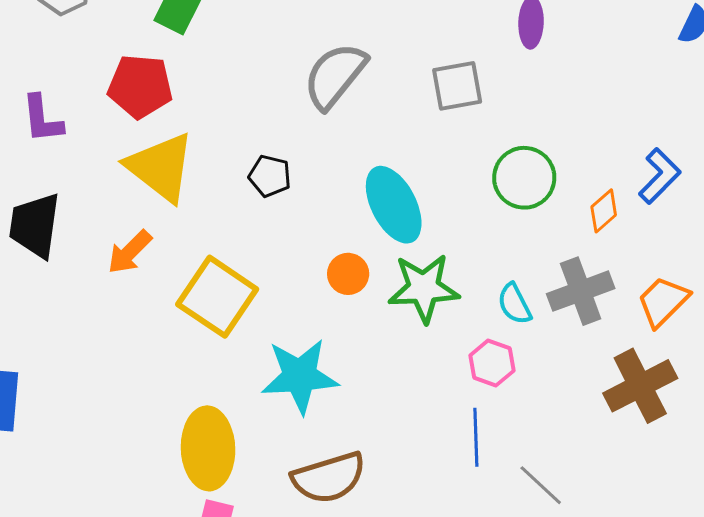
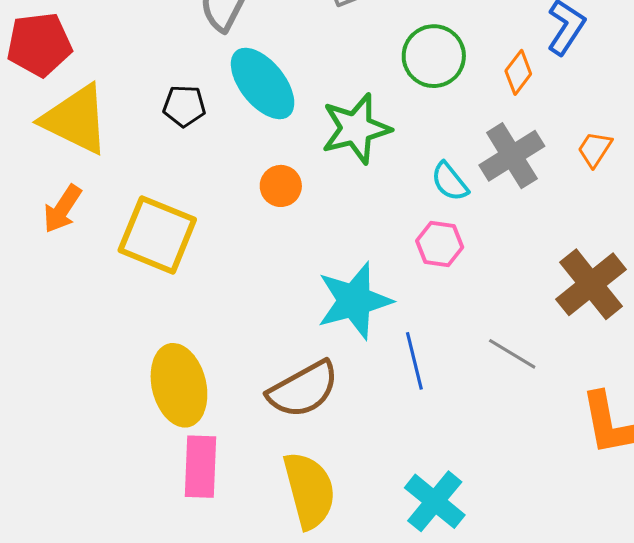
cyan ellipse: (394, 205) -> (263, 83), moved
green star: (424, 288) -> (356, 129), moved
orange trapezoid: (663, 301) -> (595, 149), size x0.7
cyan star: (300, 376) -> (354, 301), moved
brown cross: (640, 386) -> (591, 284), moved
blue line: (476, 437) -> (414, 361), moved

